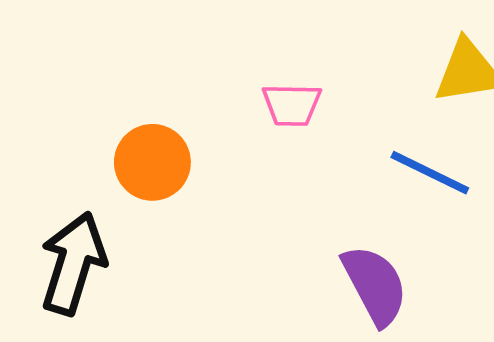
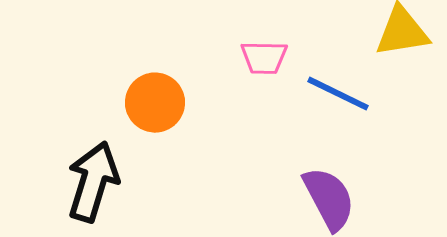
blue line: (430, 173) -> (338, 94), moved

